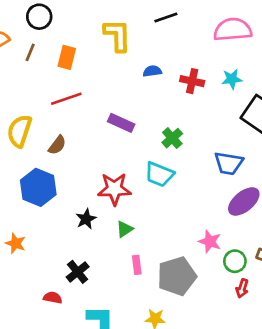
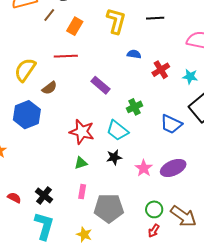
red cross: (192, 81) -> (161, 70), turned 30
blue trapezoid: (229, 163) -> (171, 124), moved
black star: (86, 219) -> (114, 157), moved
pink star: (210, 242) -> (144, 168), moved
black cross: (78, 272) -> (44, 195), moved, turned -30

